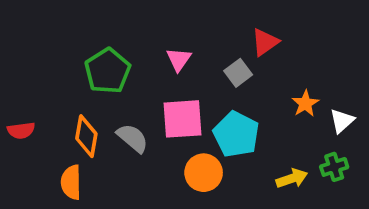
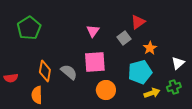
green pentagon: (108, 71) -> (29, 28), moved
orange star: (305, 104) -> (150, 48), moved
red semicircle: (21, 130) -> (11, 78), moved
cyan pentagon: (236, 134) -> (140, 72), moved, turned 30

